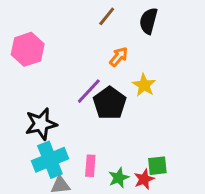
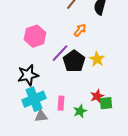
pink hexagon: (28, 49) -> (35, 36), moved
yellow star: (144, 85) -> (97, 59), moved
red star: (144, 179) -> (97, 96), moved

